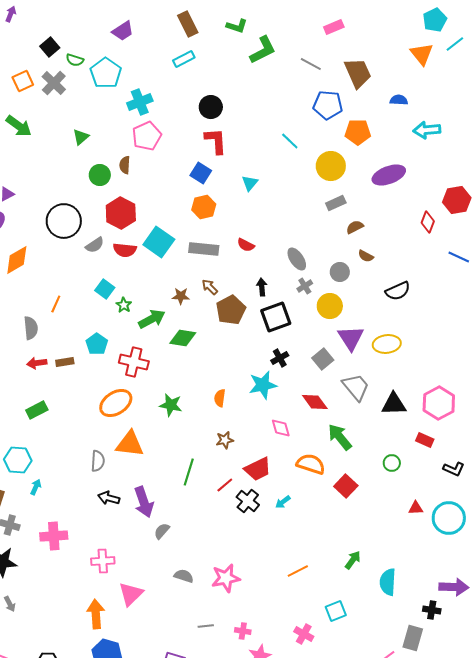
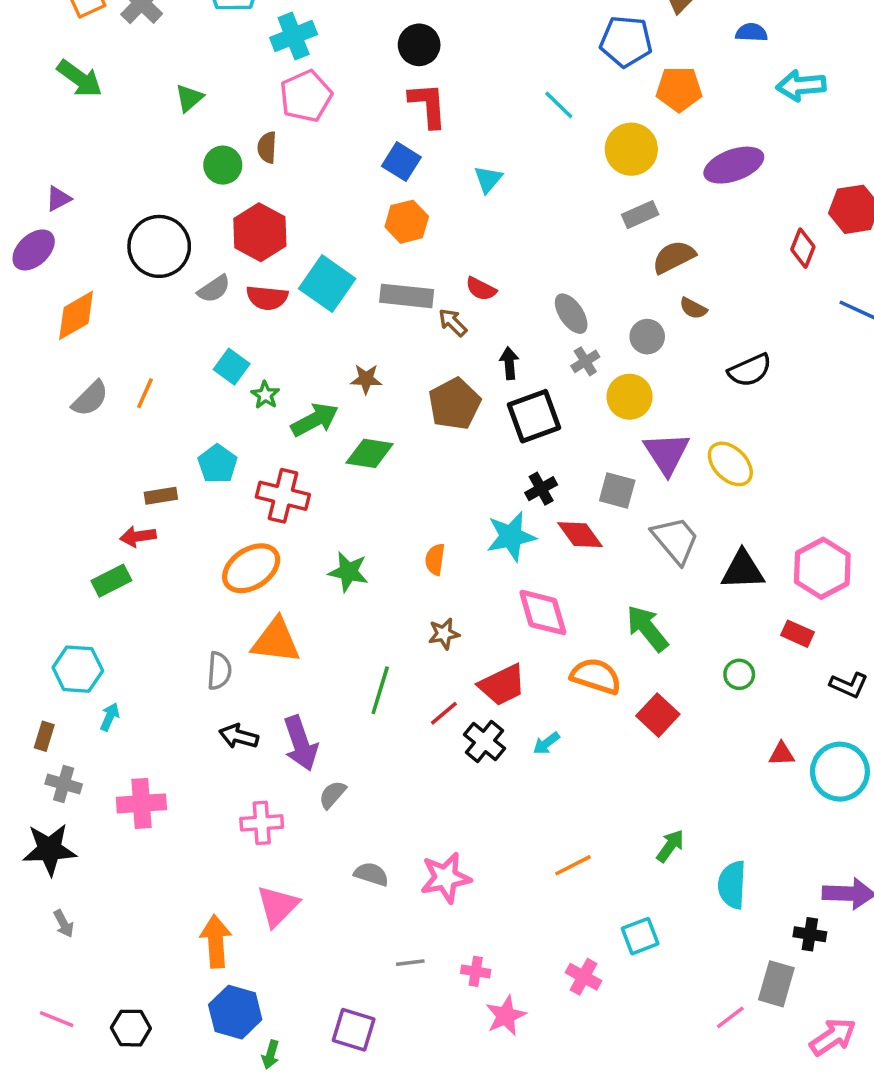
brown semicircle: (355, 227) -> (674, 257), size x1.4
brown arrow: (210, 287) -> (453, 322), moved
gray semicircle: (31, 328) -> (90, 399), moved, turned 50
yellow ellipse: (387, 344) -> (730, 464), turned 52
gray square: (323, 359) -> (617, 490), turned -35
red arrow: (37, 363) -> (138, 536), moved
red diamond: (315, 402) -> (580, 535), moved
pink diamond: (281, 428) -> (543, 612), size x1.5
pink cross: (103, 561) -> (262, 823), moved

